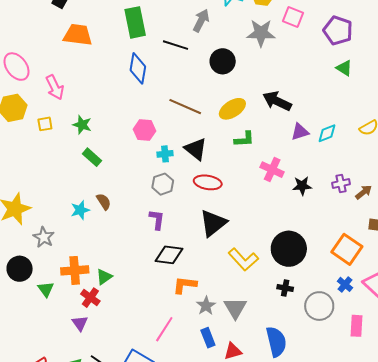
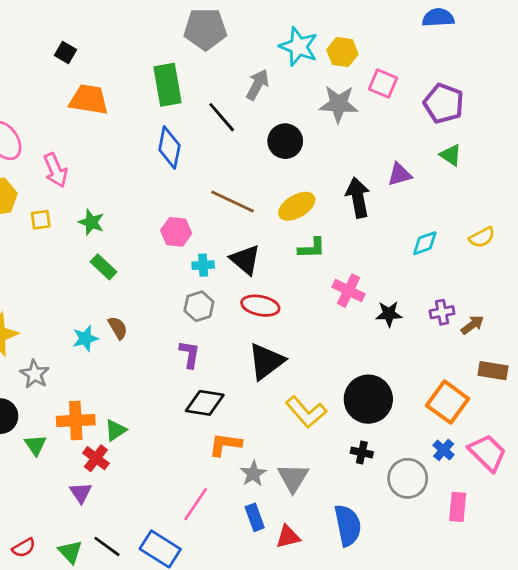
black line: (176, 45) -> (222, 117), turned 30
black arrow: (277, 101) -> (358, 198), turned 52
purple triangle: (300, 132) -> (399, 174), moved

